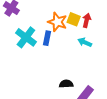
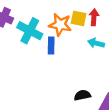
cyan cross: (26, 37) -> (30, 31), moved

